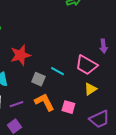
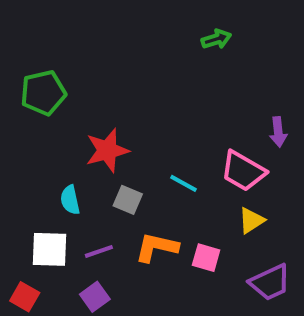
gray square: (38, 79) -> (128, 200), moved
orange L-shape: (44, 102) -> (157, 247), turned -50

